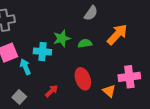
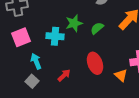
green semicircle: (85, 43) -> (97, 28), turned -32
cyan arrow: (25, 67) -> (36, 61), moved

